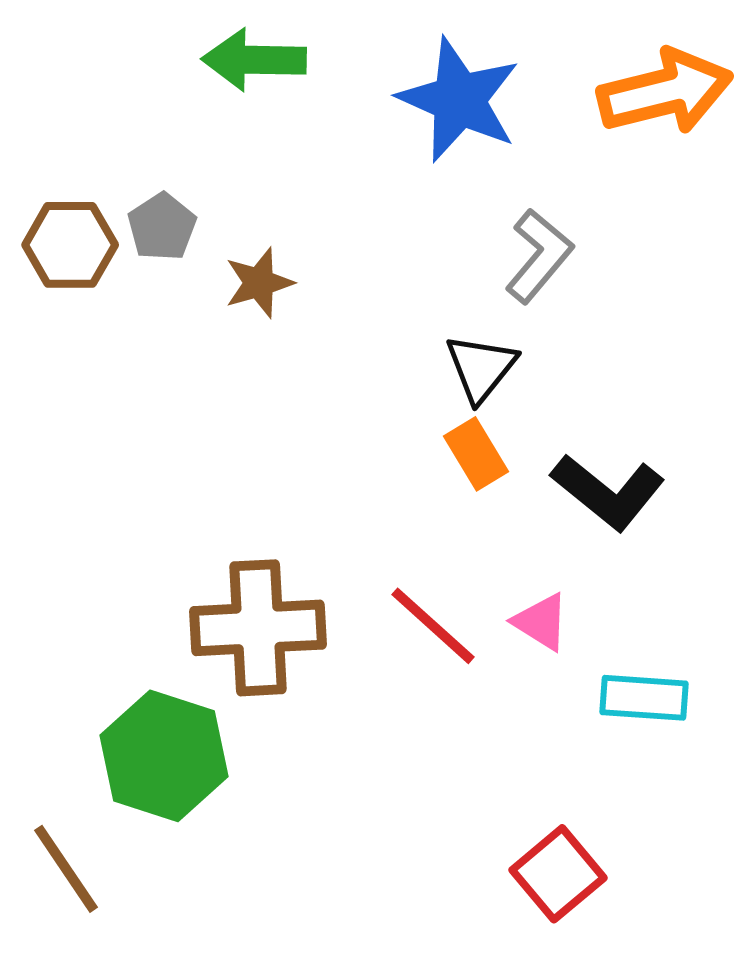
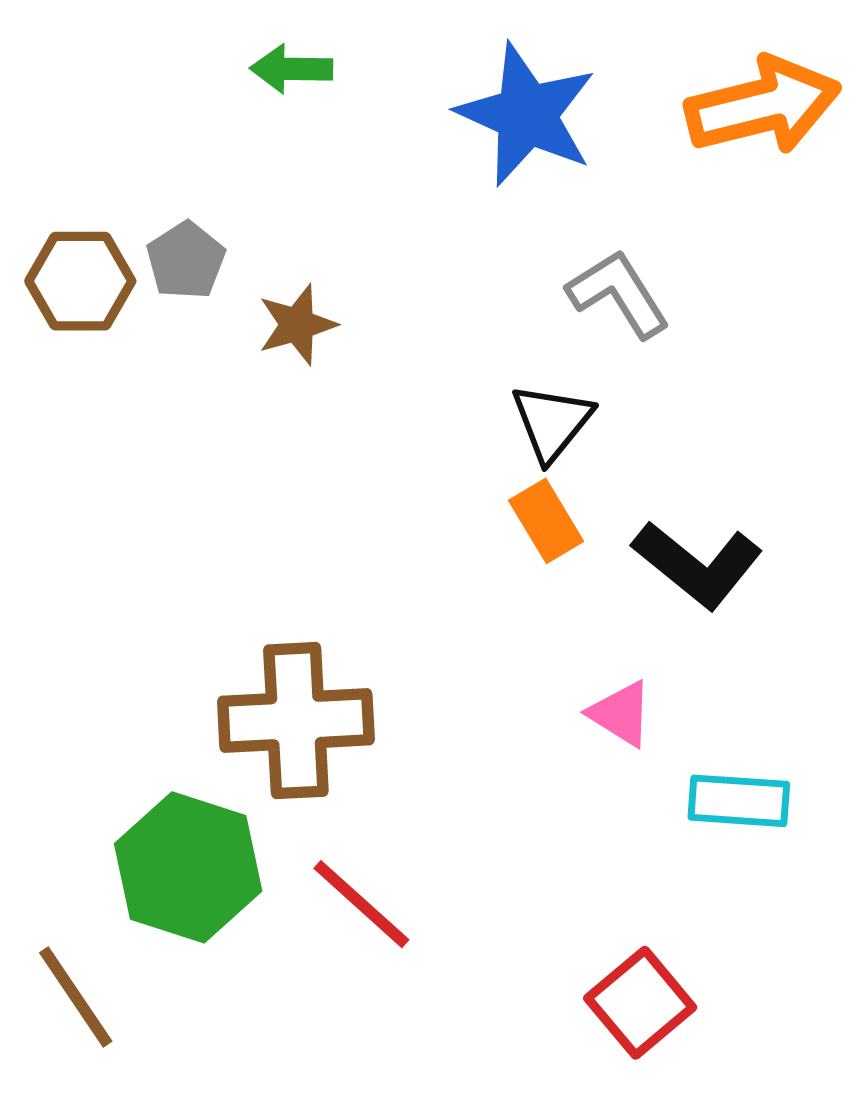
green arrow: (254, 60) -> (291, 69), size x0.7
gray L-shape: (539, 256) -> (618, 294), turned -72
red line: (433, 626) -> (361, 904), moved

